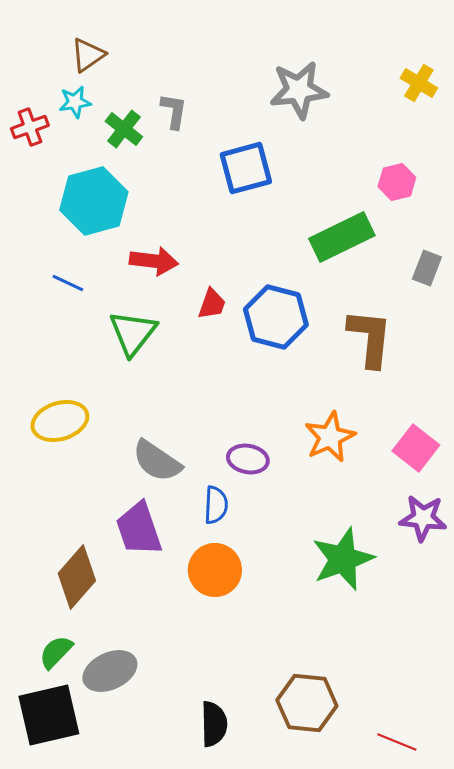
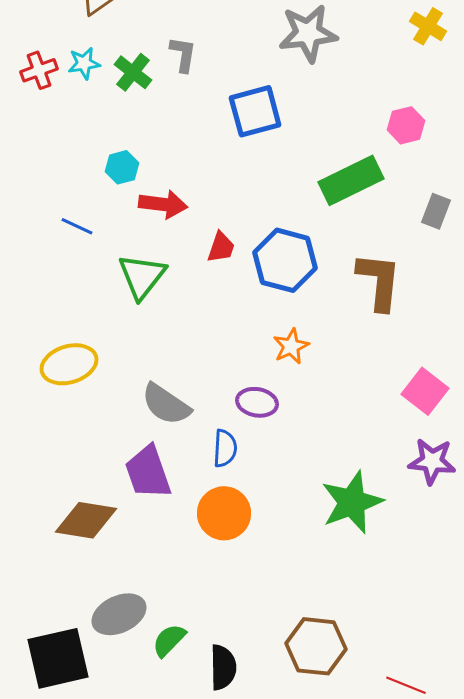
cyan star: (75, 102) -> (84, 63), moved
cyan hexagon: (94, 201) -> (122, 167), moved, size x0.5
orange star: (330, 437) -> (291, 346), moved, size x0.7
brown diamond: (77, 577) -> (86, 520), turned 58
green semicircle: (56, 652) -> (169, 640), moved

